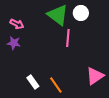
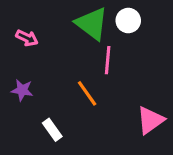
purple star: (14, 43) -> (22, 90), moved
orange line: (56, 85) -> (87, 93), moved

